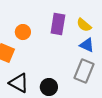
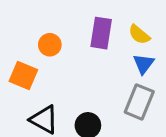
blue triangle: (87, 45) -> (144, 64), turned 42

